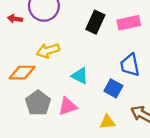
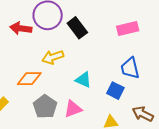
red arrow: (15, 19) -> (21, 28), size x1.5
black rectangle: (95, 22) -> (77, 28), moved, turned -60

